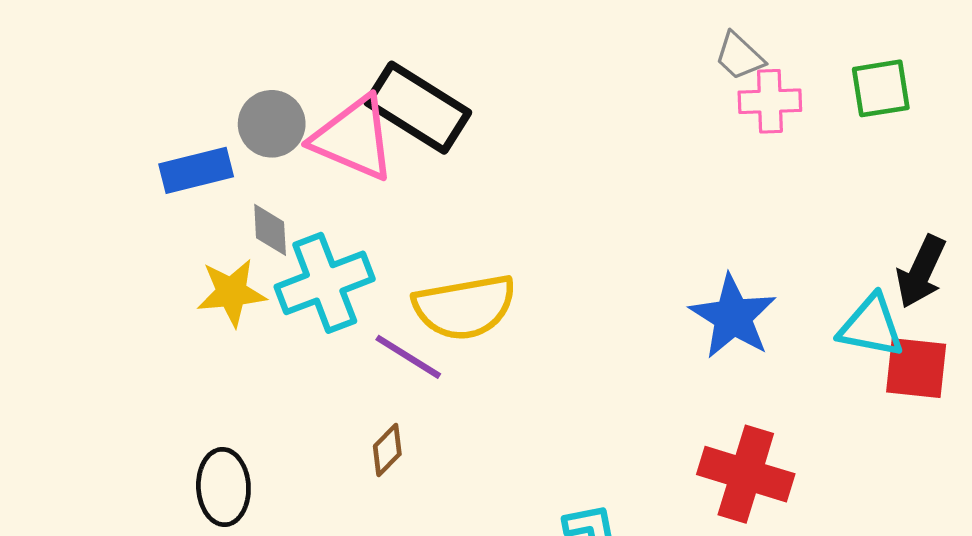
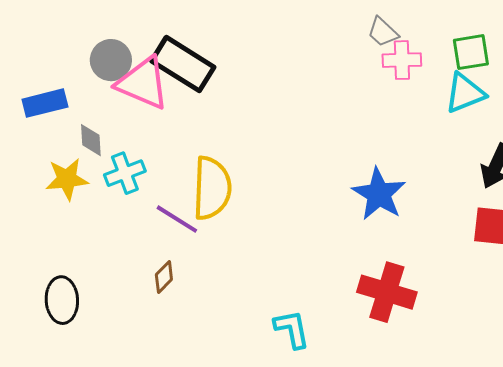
gray circle: (272, 124) -> (111, 60), moved
cyan cross: (325, 283) -> (125, 173), size x0.7
yellow semicircle: (465, 307) -> (212, 188), turned -78
cyan triangle: (871, 326) -> (465, 93), moved, turned -33

